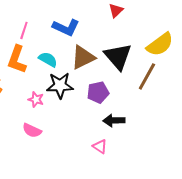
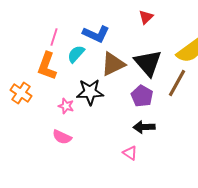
cyan semicircle: (48, 59) -> (76, 54), moved, turned -78
purple pentagon: (98, 92) -> (142, 96), moved, turned -30

